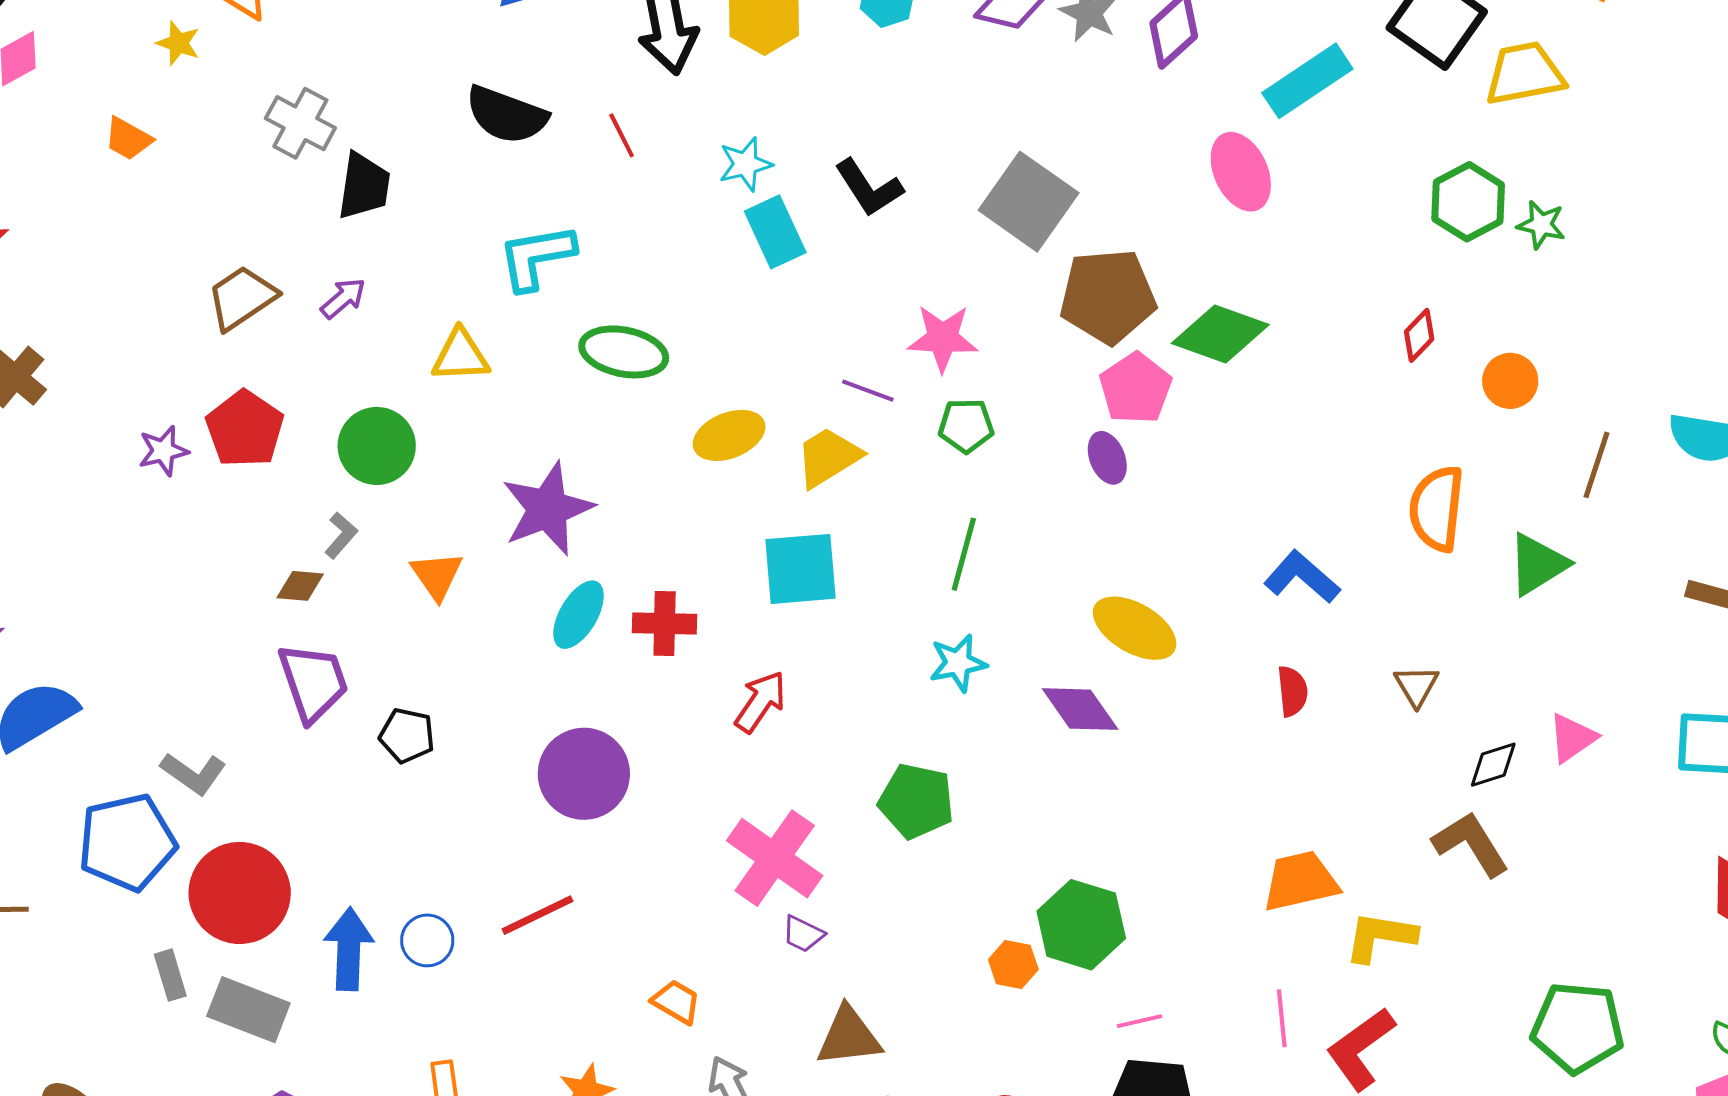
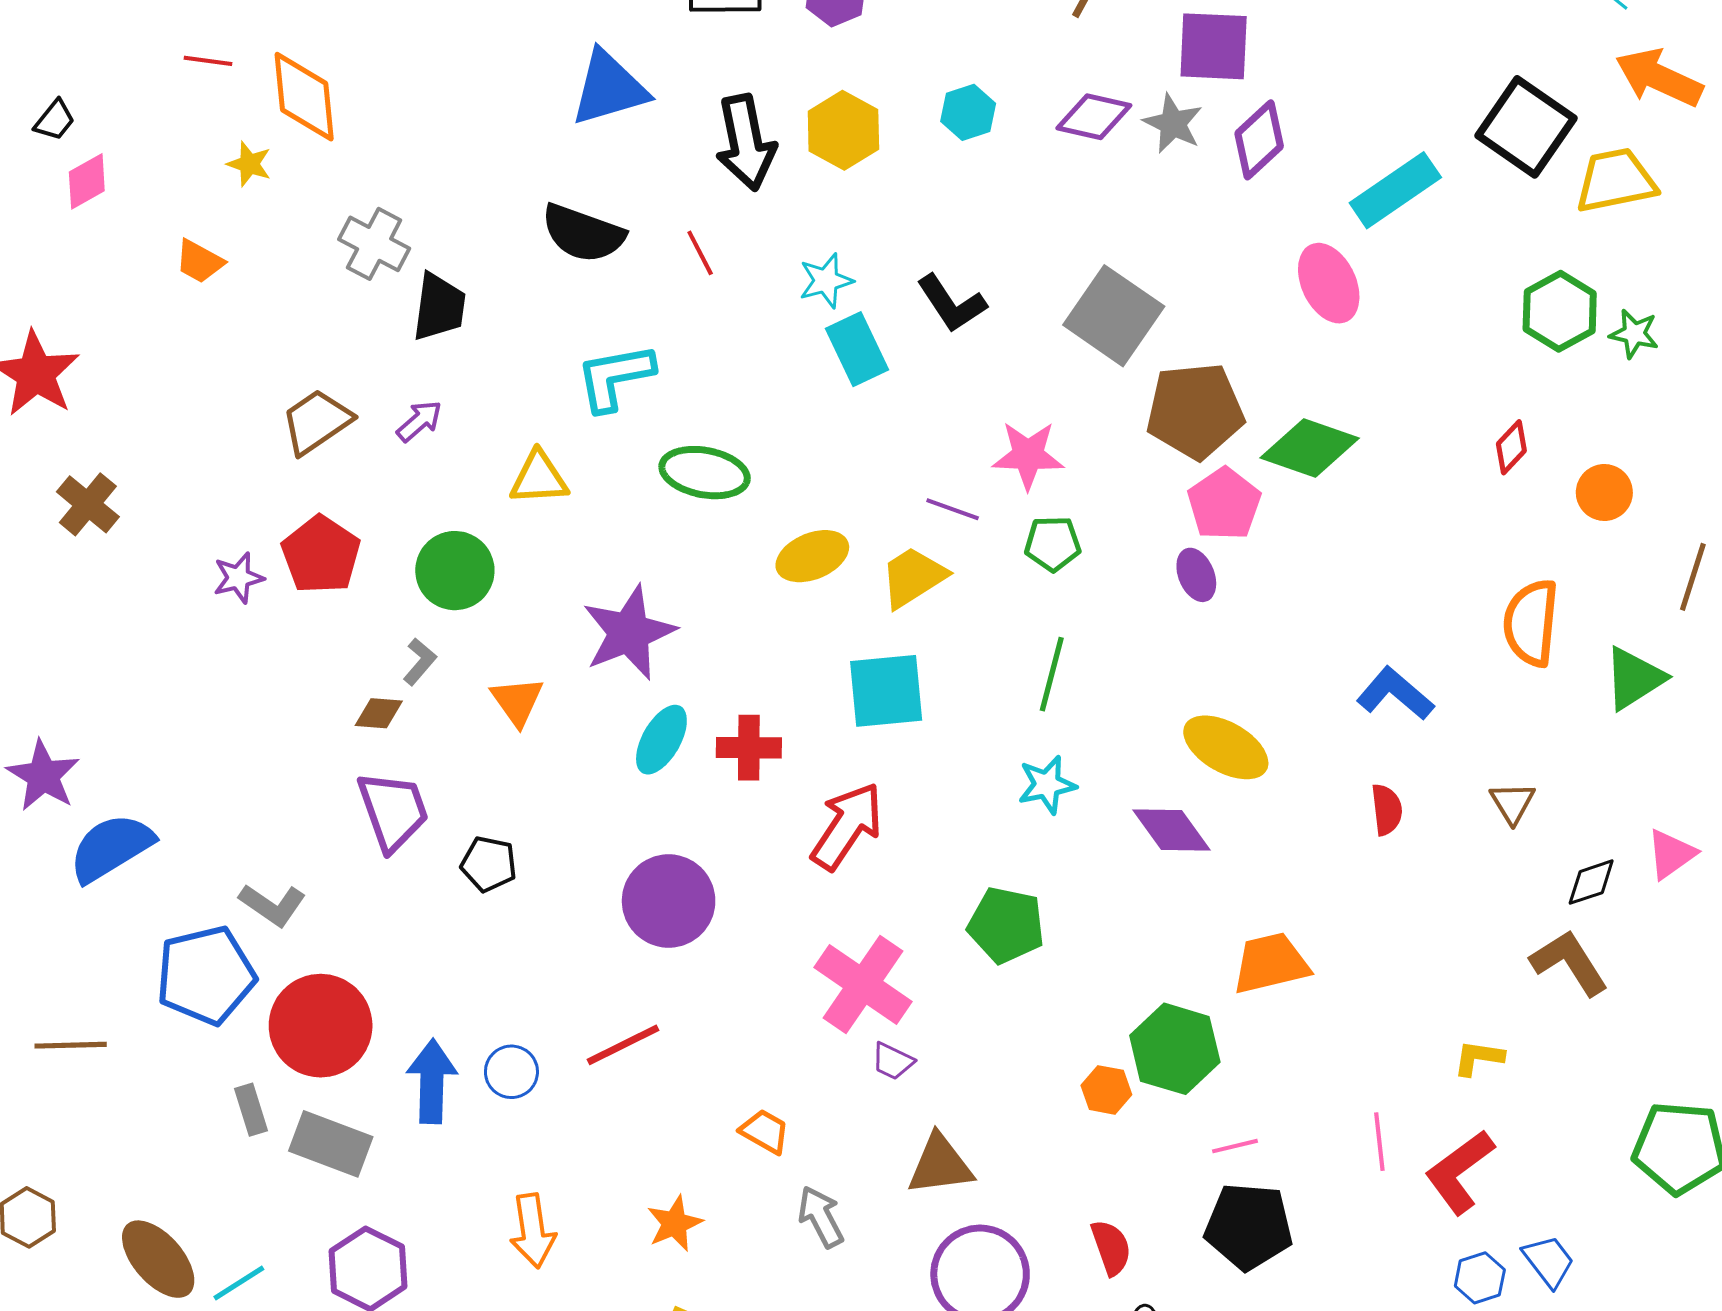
red arrow: (760, 702) -> (847, 826), size x1.4
orange trapezoid: (1300, 881) -> (1271, 963), moved
yellow L-shape: (1380, 937) -> (1478, 1058), size x0.7

